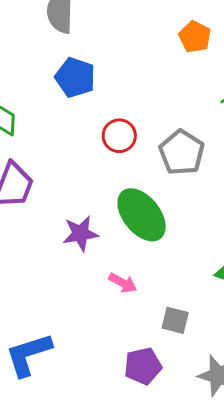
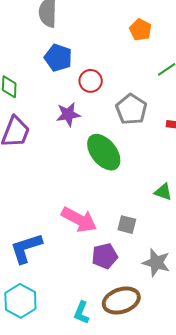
red circle: (119, 136) -> (91, 81), moved
purple star: (81, 234) -> (68, 114), moved
pink arrow: (123, 283) -> (79, 220), moved, size x1.8

